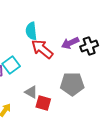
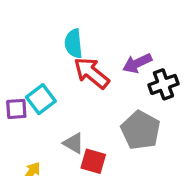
black cross: (89, 46) -> (163, 84), moved
gray pentagon: (72, 84) -> (141, 130), turned 30

